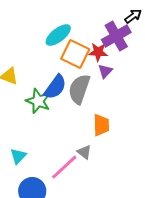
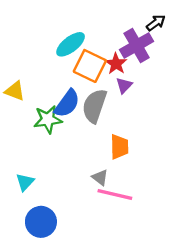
red star: (98, 52) -> (116, 64), turned 30
green star: (38, 101) -> (48, 119), turned -30
pink line: (64, 167) -> (115, 195), moved, turned 56

